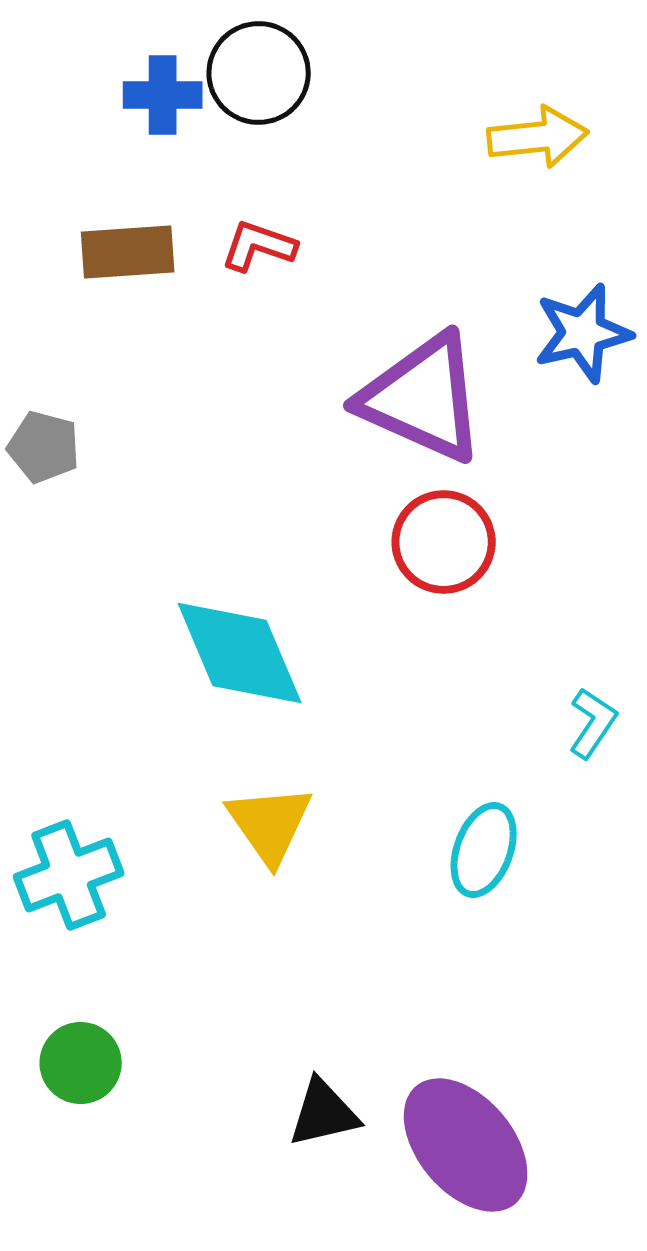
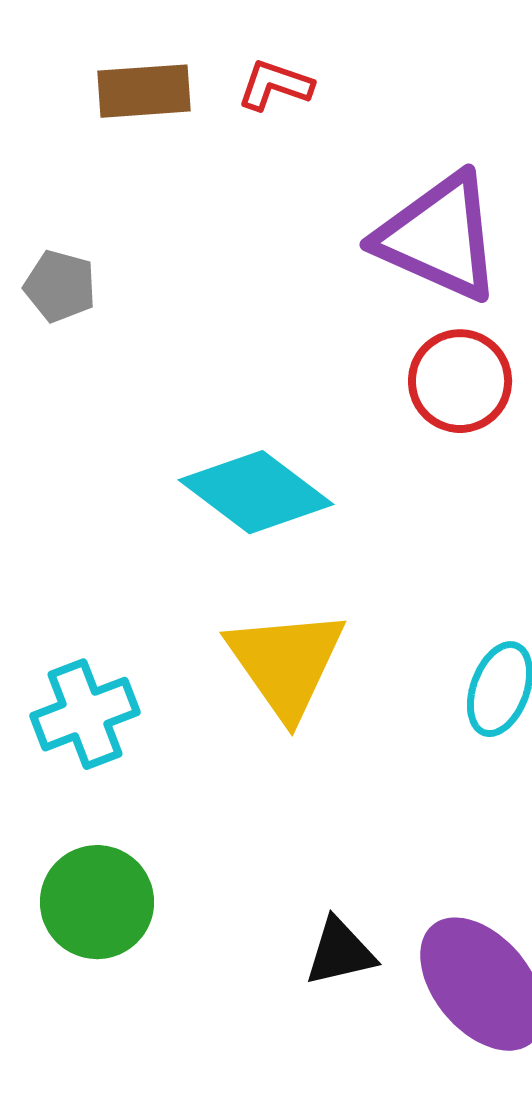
cyan diamond: (240, 653) -> (256, 492), turned -30
yellow triangle: (270, 824) -> (286, 663), size x1.4
green circle: (81, 1063) -> (97, 902), size x1.4

